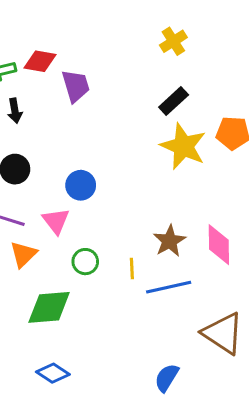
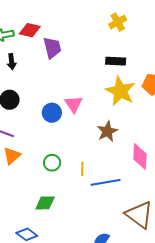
black rectangle: (174, 101) -> (116, 61), turned 42
pink triangle: (56, 221) -> (74, 104), moved
brown star: (169, 241) -> (107, 131), moved
green diamond: (49, 307) -> (45, 203), moved, size x0.7

